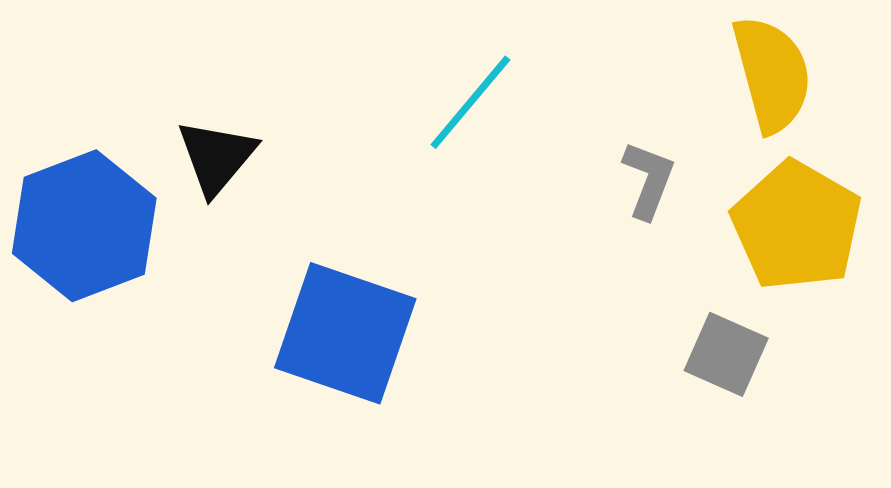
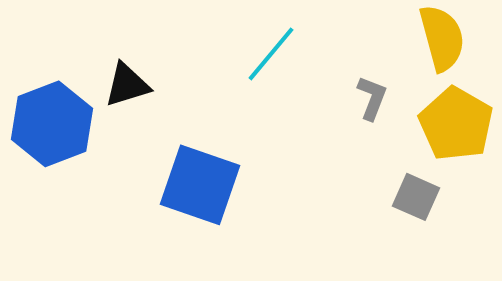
black triangle: (217, 157) -> (127, 85), turned 33

